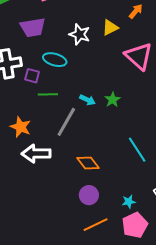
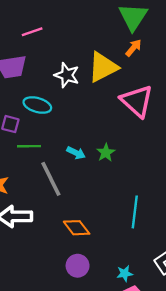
yellow triangle: (110, 28) -> (103, 67), size x1.6
gray line: (66, 122) -> (51, 179), turned -56
cyan line: (137, 150) -> (135, 212), turned 40

